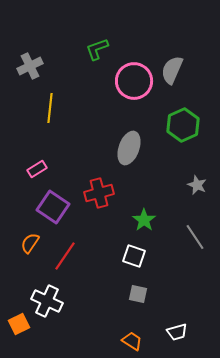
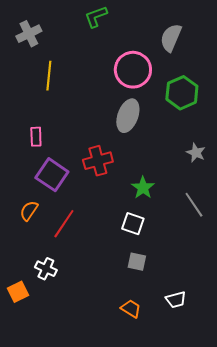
pink circle: (134, 81) -> (133, 70), moved
pink rectangle: (37, 169) -> (36, 137), turned -60
white cross: (47, 301) -> (46, 269), size x0.7

